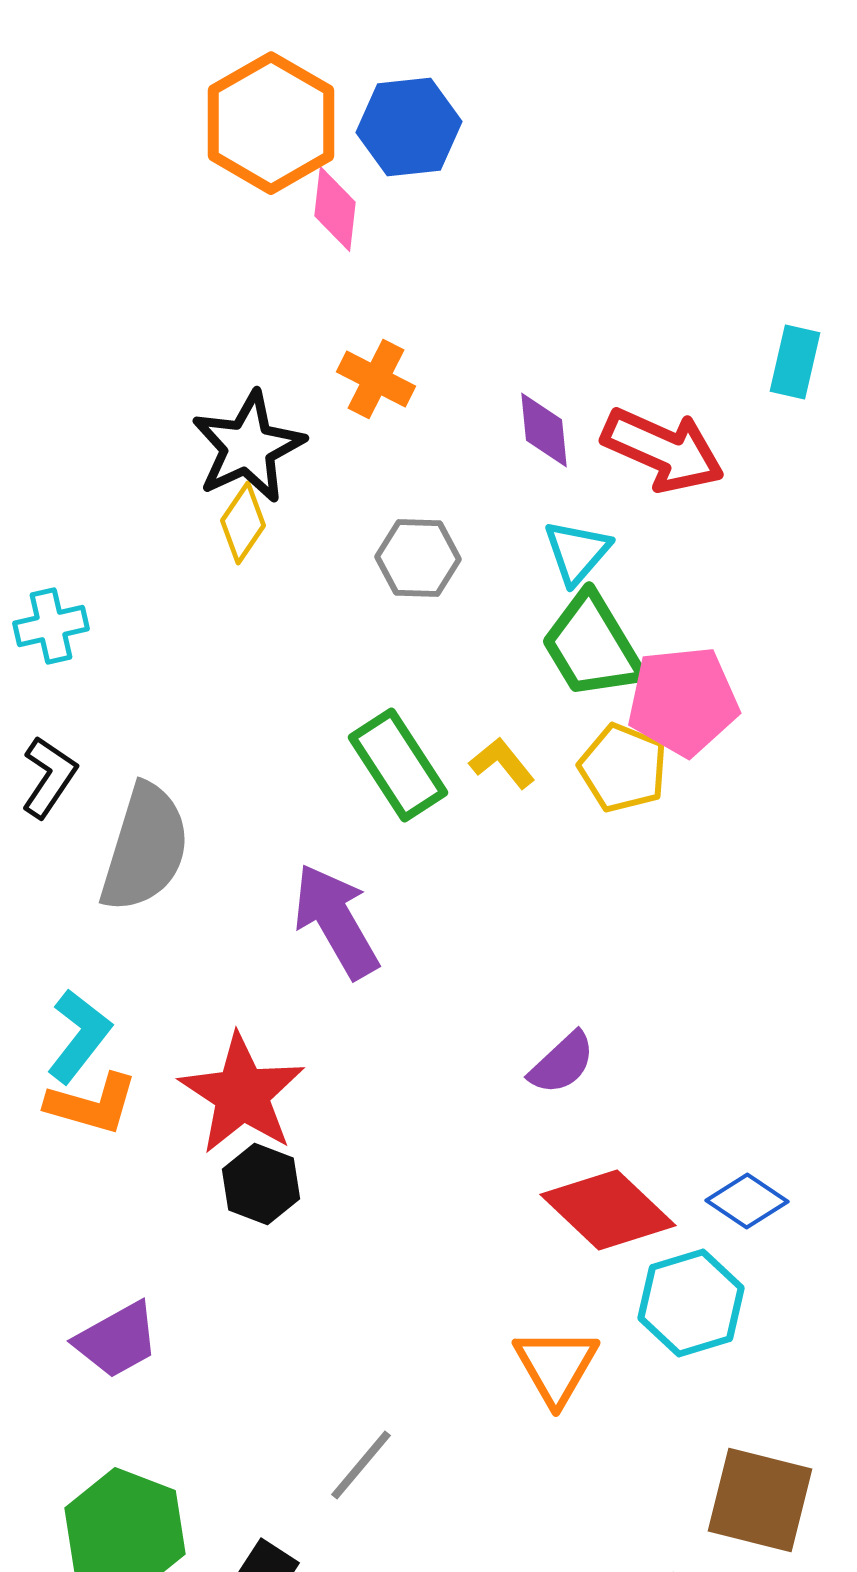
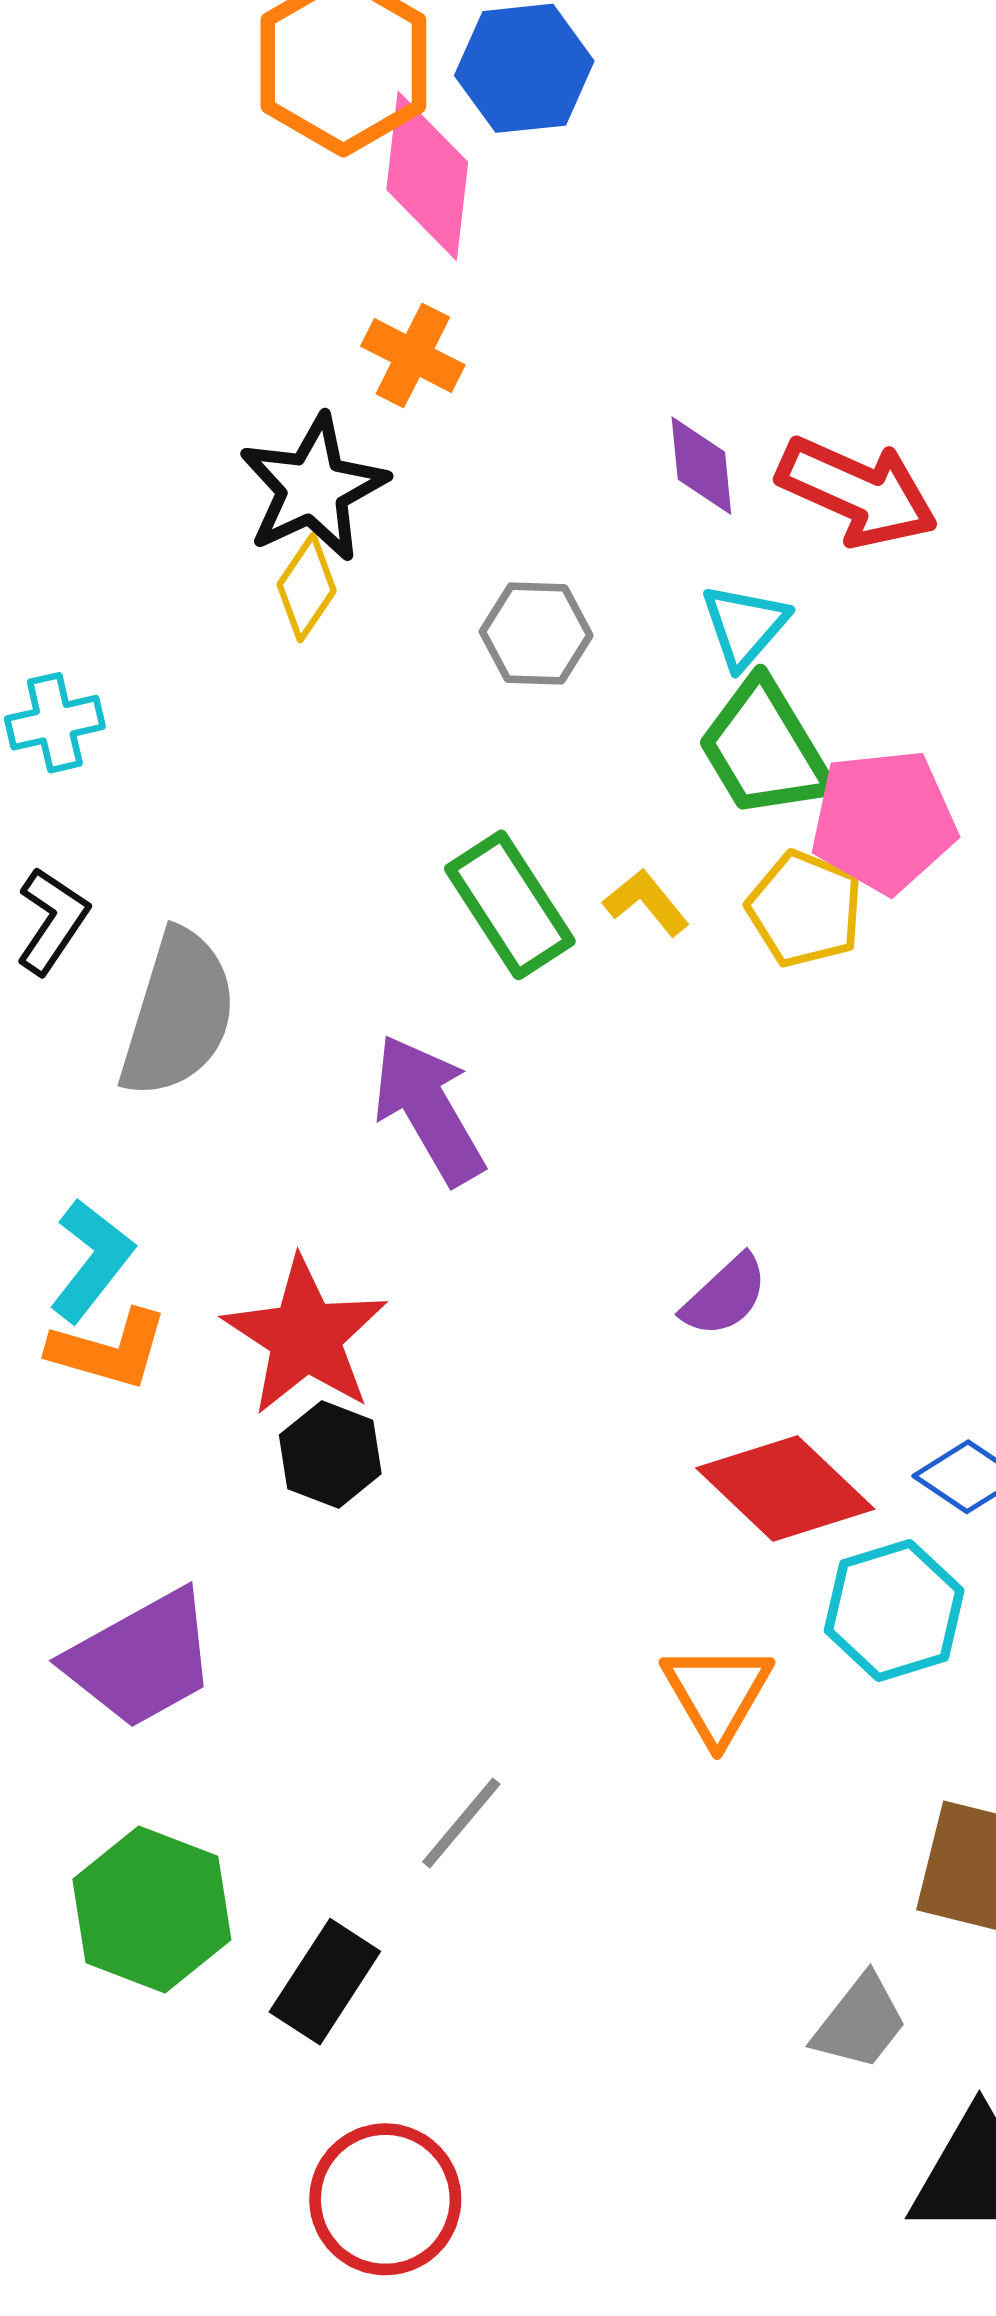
pink diamond: (335, 209) -> (427, 176), size x1.5
orange cross: (376, 379) -> (413, 356), moved
purple trapezoid: (117, 1340) -> (141, 1659), size x1.4

